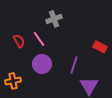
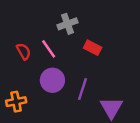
red rectangle: (100, 47) -> (93, 48), moved
purple line: (74, 65) -> (83, 89), moved

